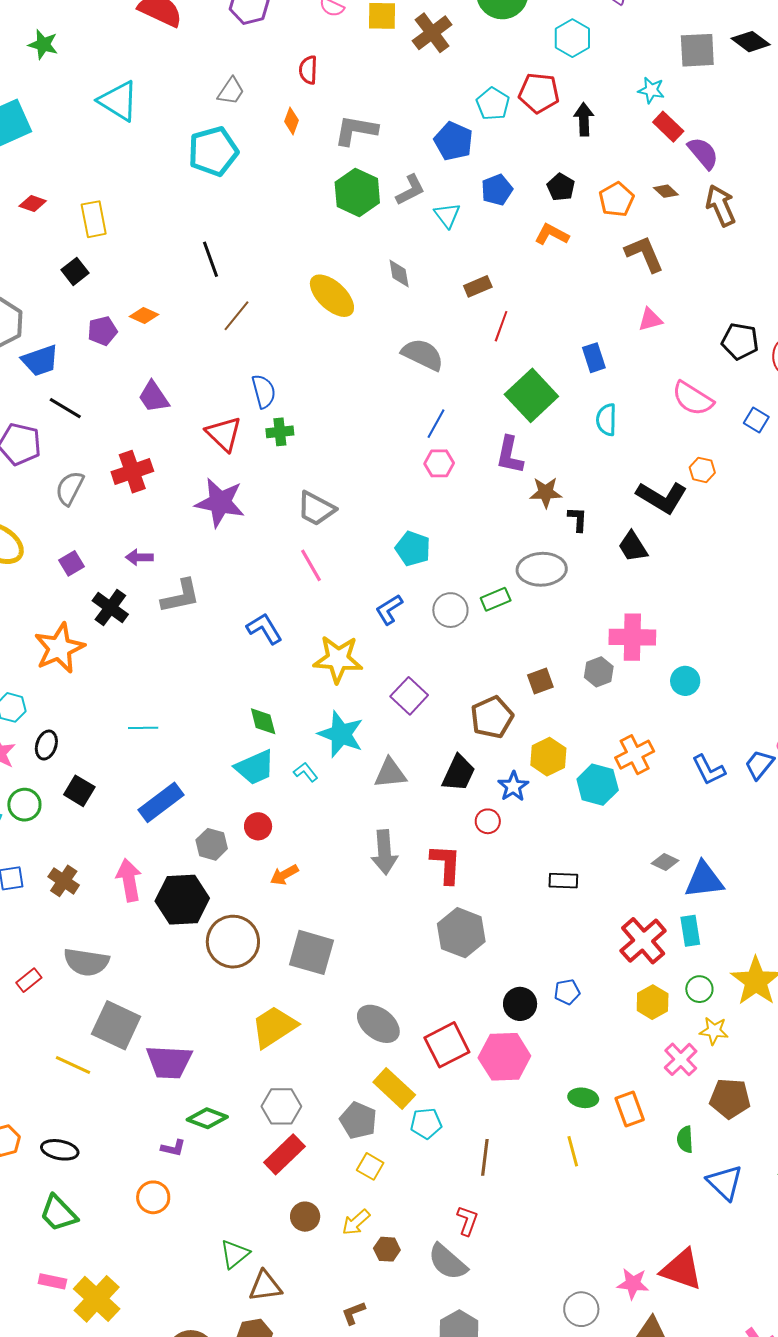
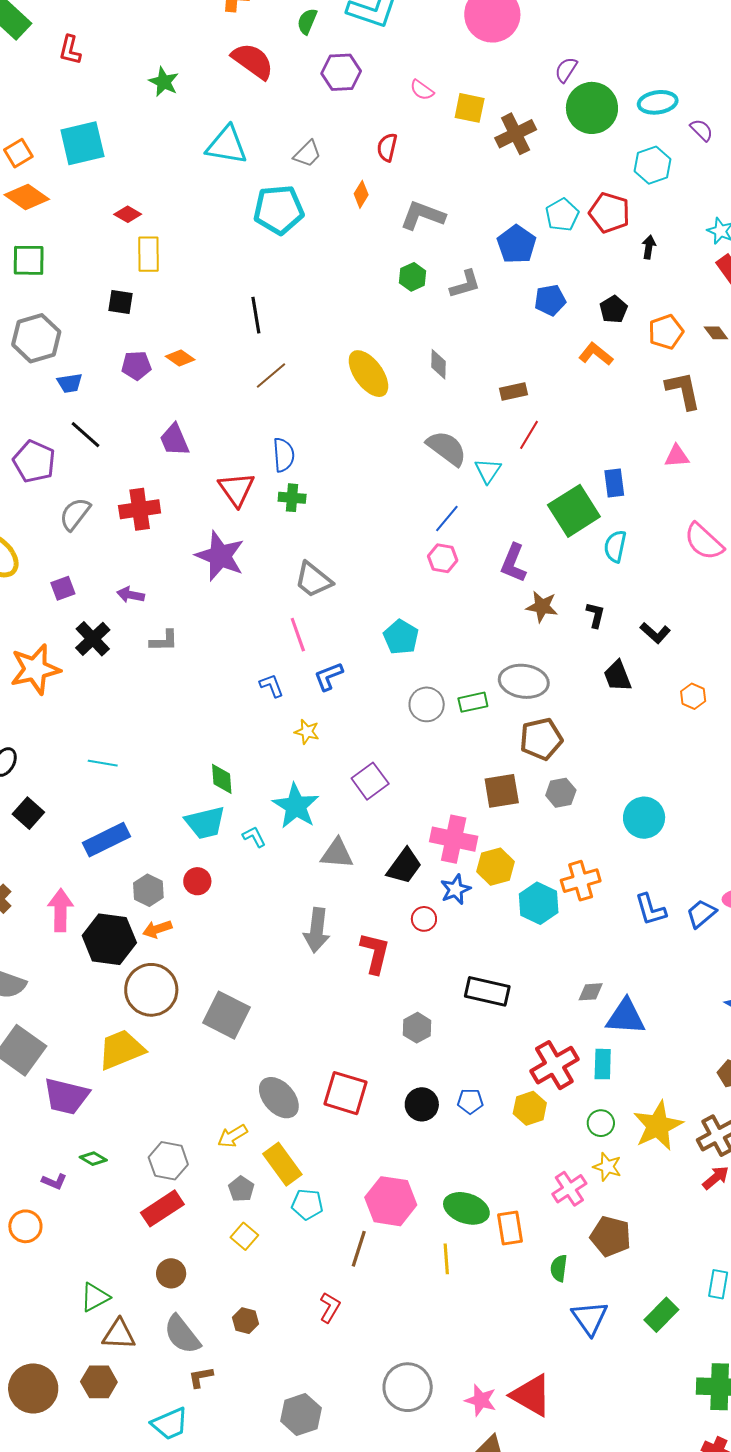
green star: (43, 45) -> (164, 82), moved
cyan triangle: (118, 101) -> (227, 145), moved, turned -33
black arrow: (584, 119) -> (649, 247), size x0.7
green hexagon: (357, 192) -> (413, 277), size x0.6
red diamond: (33, 203) -> (128, 214), moved
cyan triangle: (447, 215) -> (488, 471), moved
black square: (75, 271) -> (121, 302), turned 36
blue trapezoid: (40, 361) -> (70, 383), size x0.7
green square: (531, 395) -> (574, 511), moved
orange hexagon: (702, 470) -> (693, 696), moved
black L-shape: (662, 497) -> (655, 633), size x0.6
black L-shape: (578, 519) -> (595, 615), moved
gray L-shape: (181, 596) -> (164, 641), size x0.7
blue L-shape: (389, 609) -> (329, 676), moved
blue L-shape: (264, 629) -> (272, 686), moved, size x0.7
pink cross: (632, 637) -> (454, 839), moved
yellow star: (338, 659) -> (307, 732), size x0.5
brown square: (540, 681) -> (502, 791), size x1.4
cyan circle: (685, 681) -> (644, 818), size x1.4
brown pentagon: (492, 717) -> (541, 739), moved
gray diamond: (665, 862) -> (591, 992), turned -40
orange arrow: (284, 875) -> (157, 929), moved
black rectangle: (563, 881) -> (487, 991), size x1.5
gray hexagon: (461, 933) -> (417, 1028), moved, size x0.6
yellow hexagon: (653, 1002) -> (530, 1108), moved
yellow trapezoid: (274, 1027) -> (121, 1050), moved
red square: (447, 1045) -> (345, 1093), moved, turned 33
pink hexagon: (504, 1057) -> (391, 1201), moved
green ellipse: (583, 1098) -> (466, 1208), size x1.5
green diamond: (207, 1118) -> (93, 1159), size x0.7
gray pentagon: (358, 1120) -> (241, 1189), size x0.7
yellow arrow: (356, 1222) -> (233, 1136), moved
gray semicircle: (448, 1262) -> (182, 1335), moved
gray circle: (581, 1309) -> (408, 1387), moved, size x1.4

